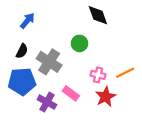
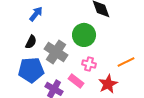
green circle: (80, 43) -> (84, 35), size x1.5
pink cross: (98, 75) -> (89, 64), moved

